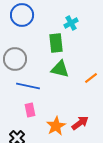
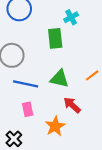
green triangle: (60, 69) -> (59, 79), moved
red arrow: (80, 123) -> (72, 105), moved, turned -102

